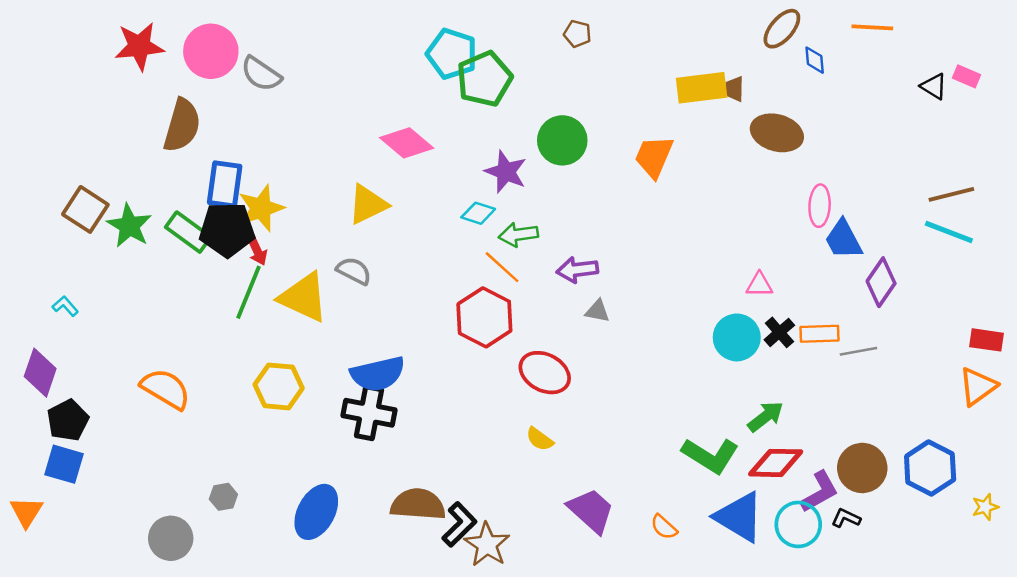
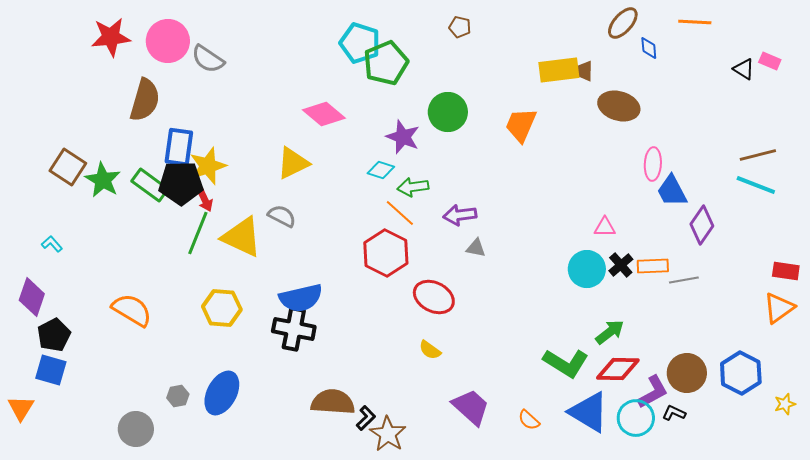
blue ellipse: (316, 512) -> (222, 393), moved
black L-shape: (459, 524) -> (366, 418), size x0.7

